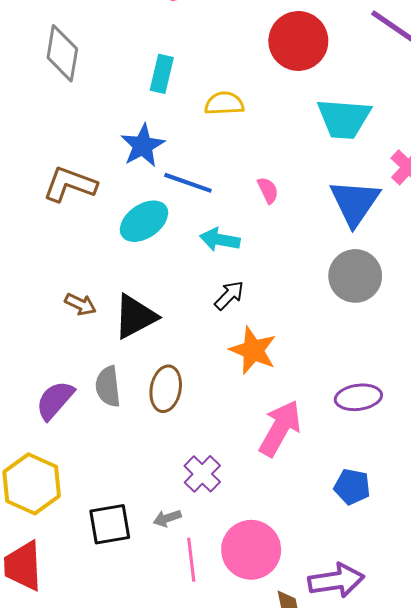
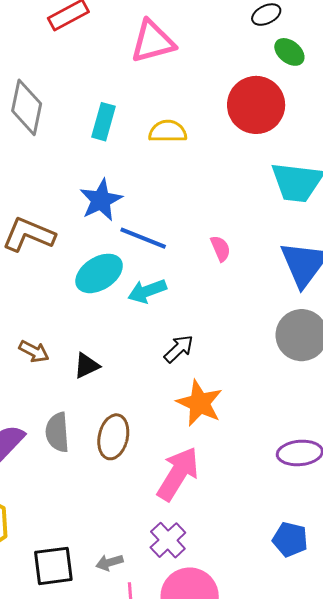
cyan rectangle: (162, 74) -> (103, 122), moved
yellow semicircle: (224, 103) -> (168, 131), moved
cyan arrow: (220, 240) -> (147, 291), moved, turned -33
black triangle: (135, 317) -> (87, 366), size x0.6
pink arrow: (280, 428) -> (178, 474), moved
purple cross: (202, 474) -> (168, 540), moved

